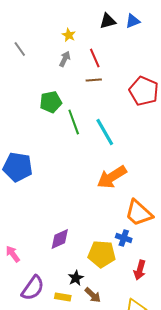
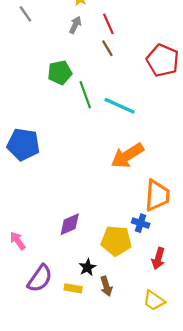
brown line: (94, 80) -> (107, 48), turned 63
cyan line: (105, 132) -> (120, 106), turned -36
orange trapezoid: (139, 213) -> (157, 195), turned -128
brown arrow: (93, 295) -> (106, 286), turned 30

